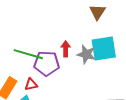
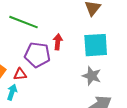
green line: (28, 54) -> (23, 22), moved
gray star: (86, 54) -> (92, 76), moved

